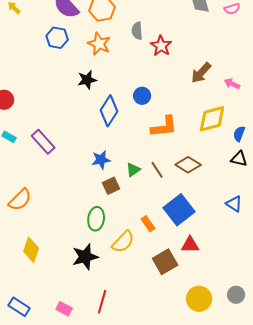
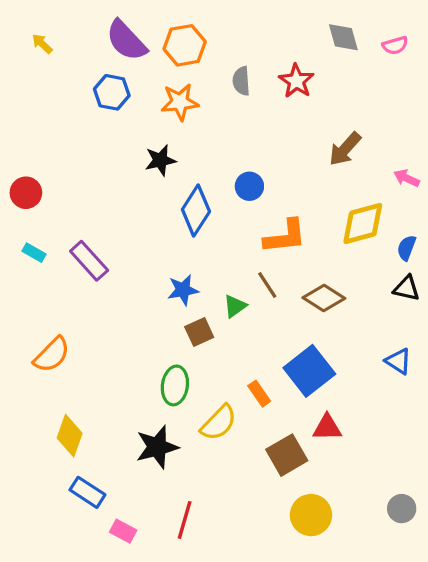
orange star: (99, 44) -> (180, 102), turned -30
red star: (161, 46) -> (296, 81), moved
pink arrow: (232, 84) -> (407, 178), moved
brown line: (157, 170) -> (267, 285), moved
yellow circle: (199, 299) -> (311, 515), moved
blue rectangle: (19, 307) -> (87, 492), moved

